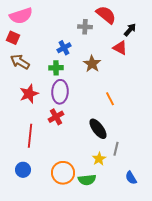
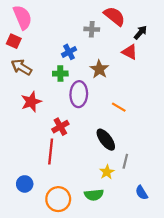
pink semicircle: (21, 16) -> (22, 17), turned -95
purple ellipse: (60, 92) -> (79, 94), moved
orange line: (110, 99) -> (119, 107), turned -32
red line: (30, 136) -> (51, 151), moved
orange circle: (63, 173) -> (58, 199), moved

